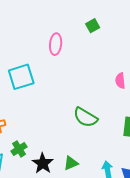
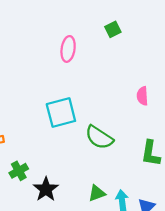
cyan square: (21, 77) -> (61, 112), moved
green triangle: (71, 163) -> (97, 193), moved

